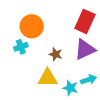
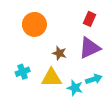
red rectangle: (85, 21) -> (89, 19), size x0.6
cyan cross: (21, 47) -> (23, 72), moved

